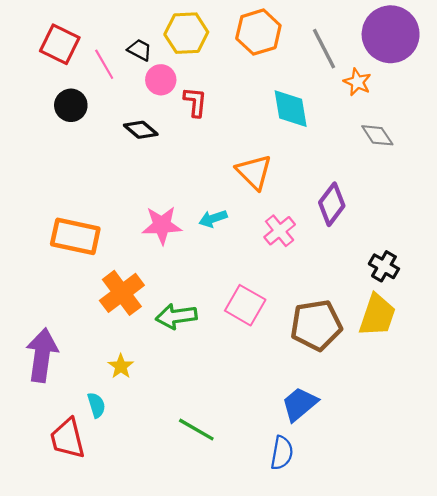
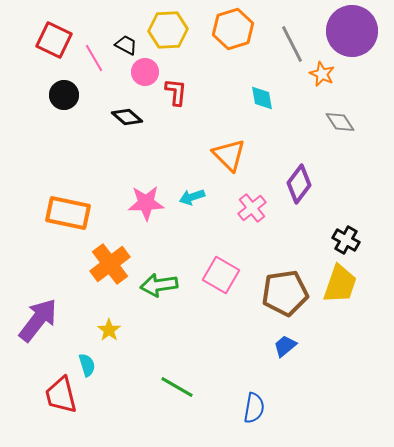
cyan diamond: (291, 109) -> (262, 98), size x0.7
purple arrow: (42, 355) -> (38, 320), turned 30
blue trapezoid: (300, 404) -> (285, 346), moved, size x0.7

